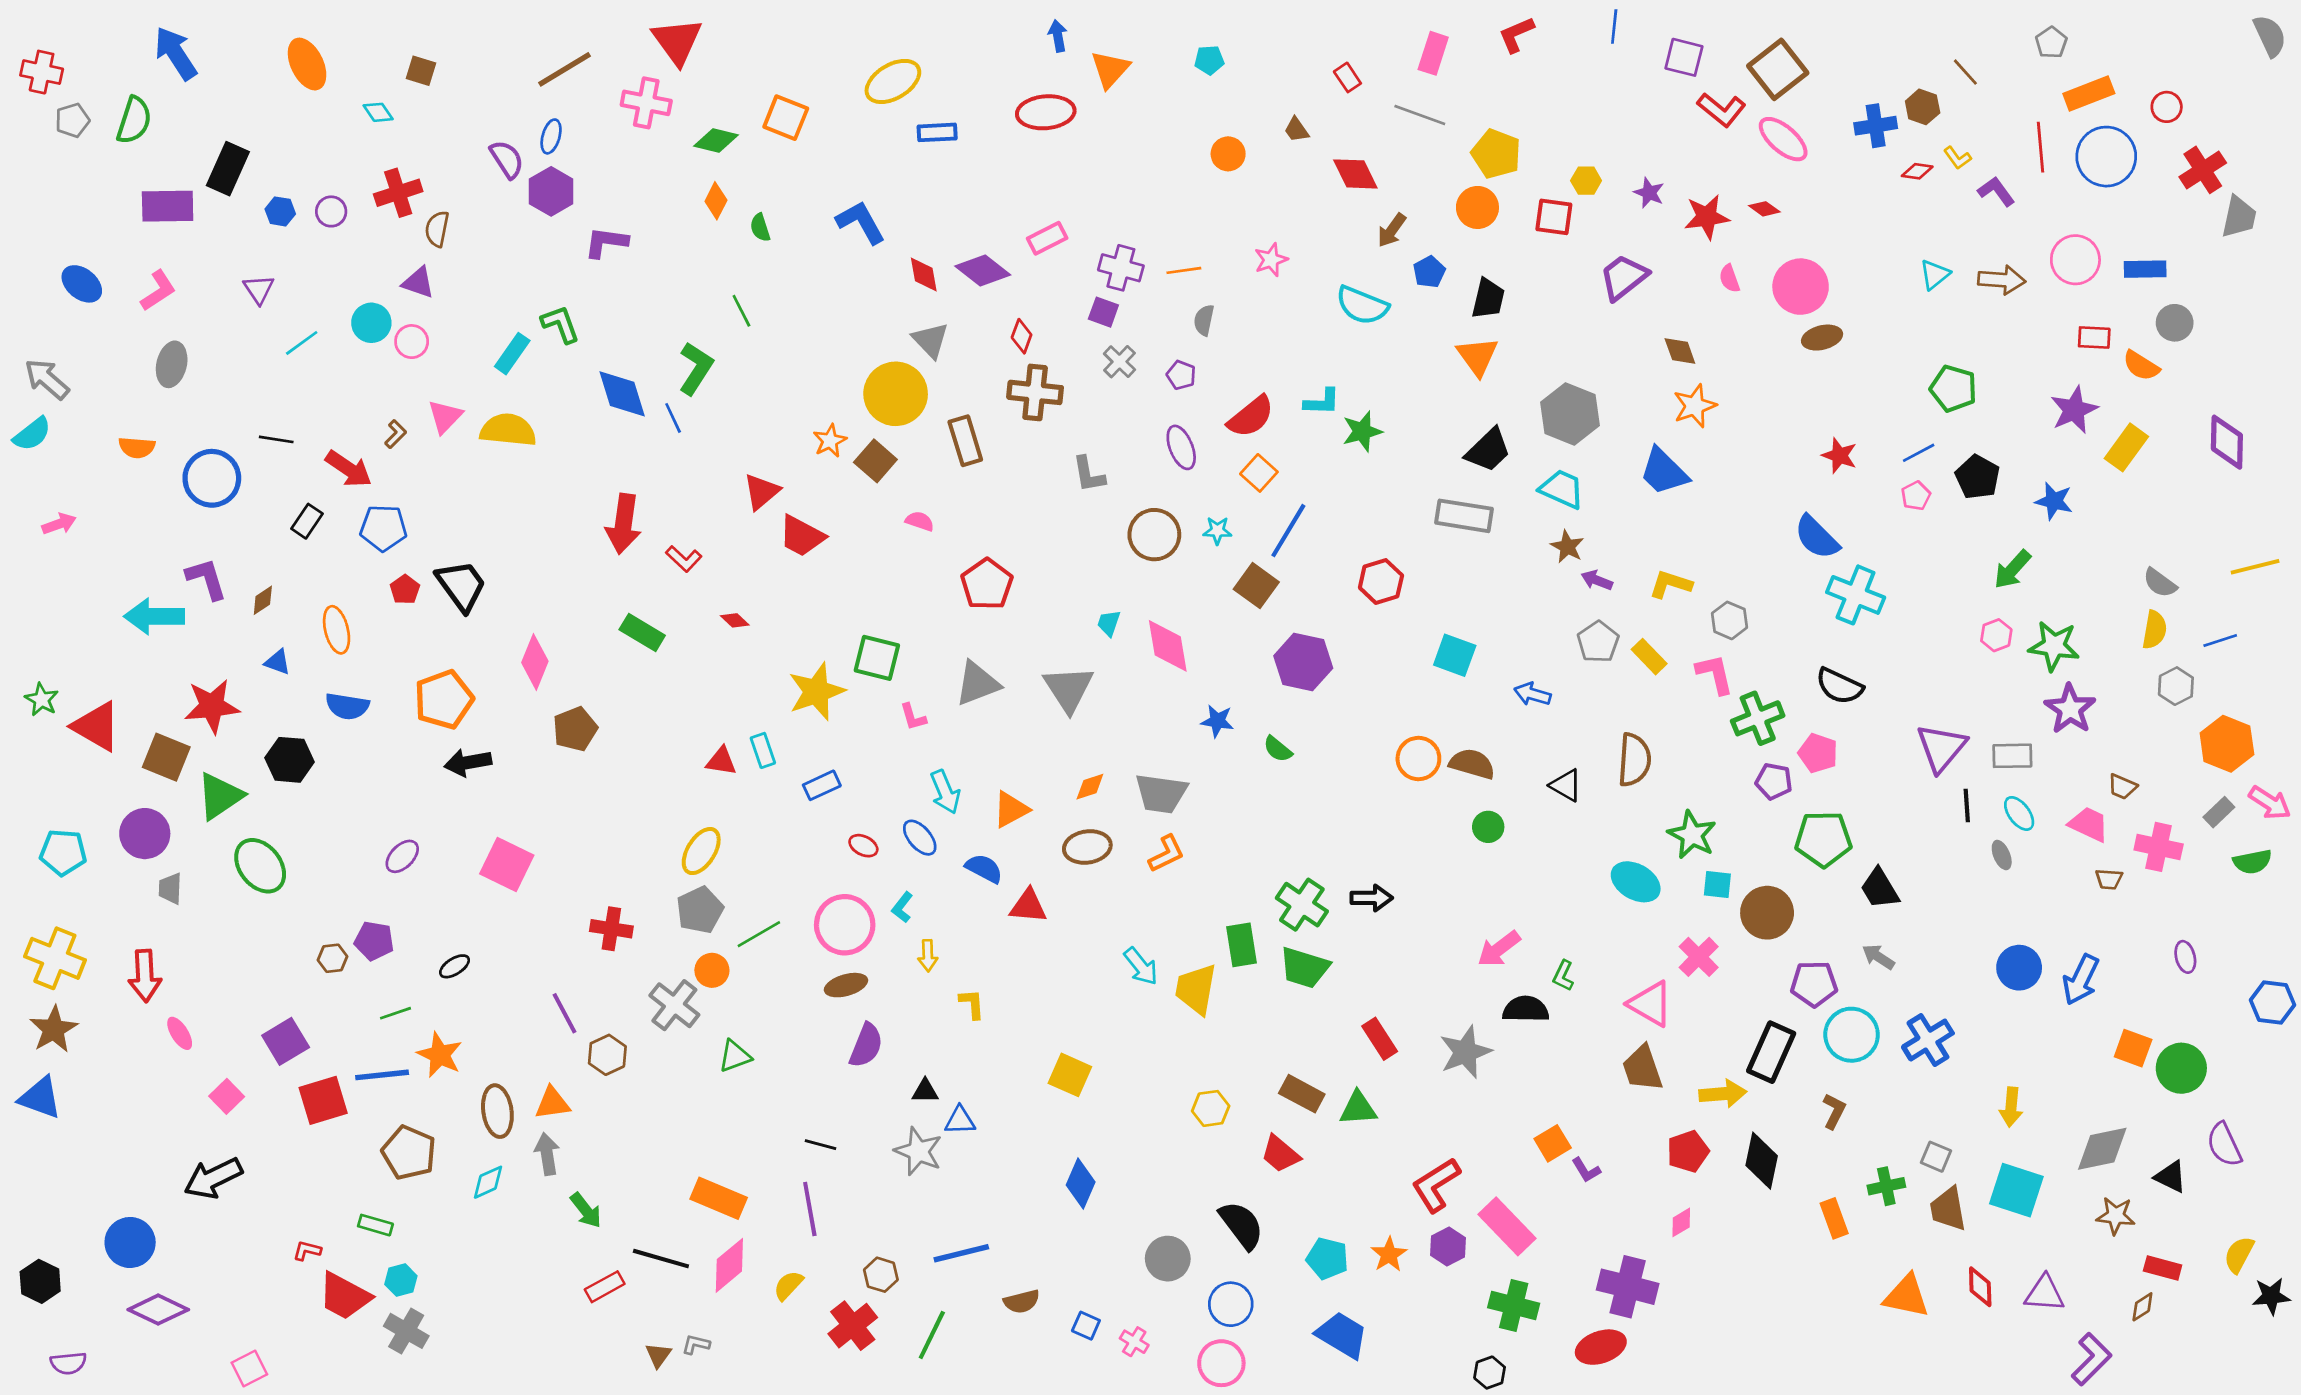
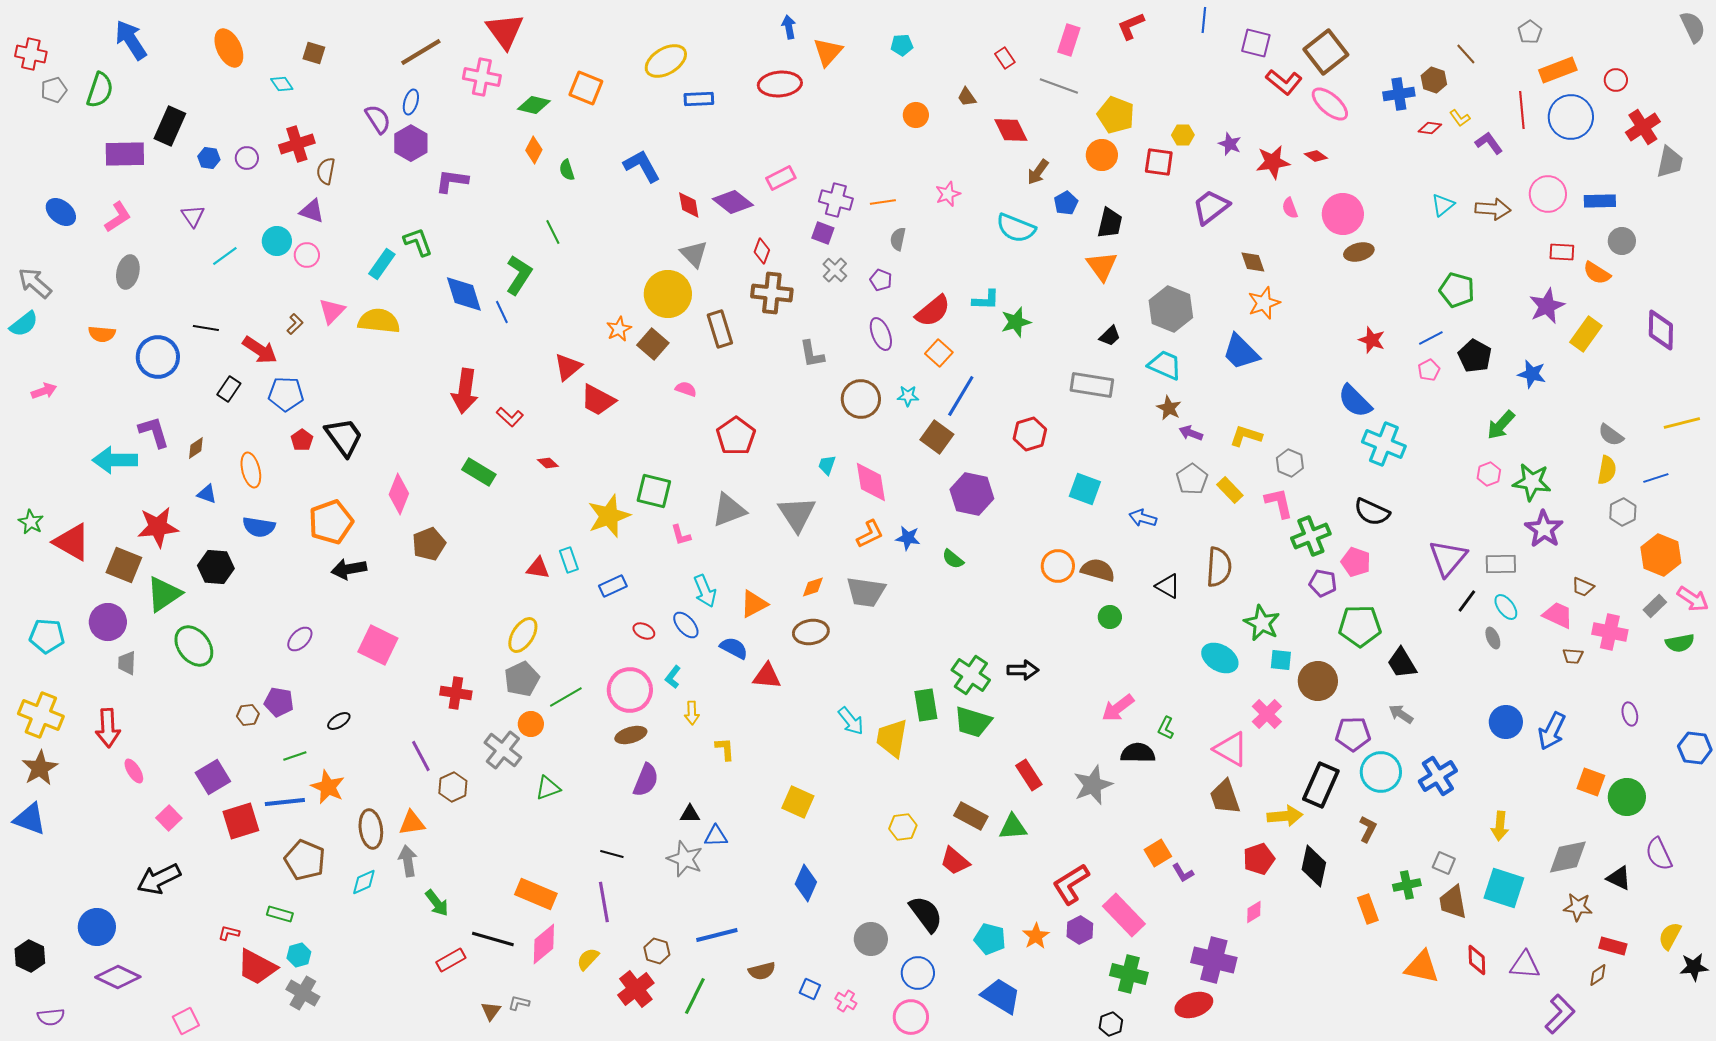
black trapezoid: (1488, 450) -> (1110, 336), size x0.6
black line: (1967, 805) -> (1467, 601), turned 40
orange L-shape: (1166, 854) -> (870, 534), moved

